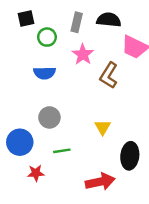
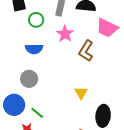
gray circle: (49, 117) -> (29, 79), moved
green line: (62, 151) -> (37, 113), moved, turned 48

